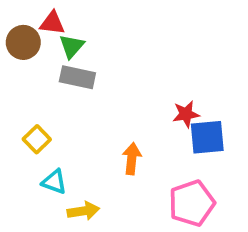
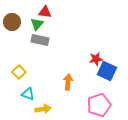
red triangle: (52, 23) -> (45, 12), moved
blue square: (207, 137) -> (107, 71), turned 30

